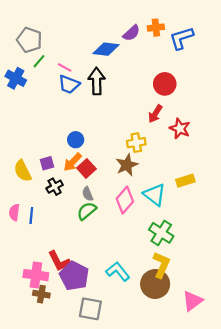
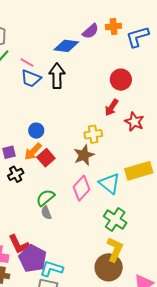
yellow rectangle: (185, 181) -> (139, 171), size x1.5
gray semicircle: (88, 194) -> (46, 213), moved
cyan L-shape: (118, 271) -> (52, 269), moved, turned -35

